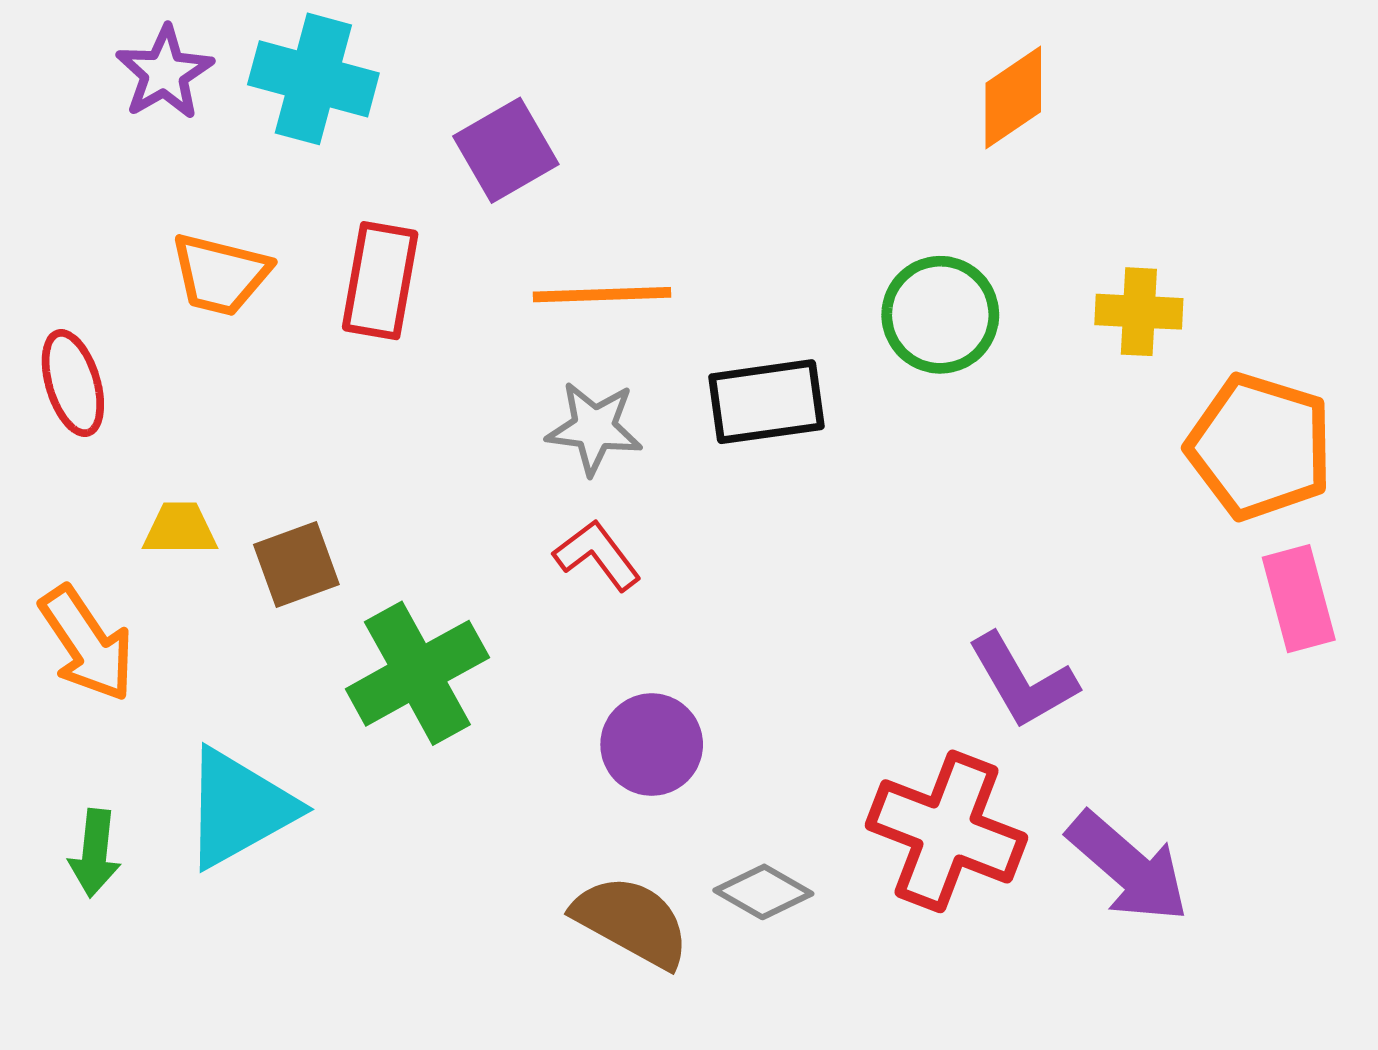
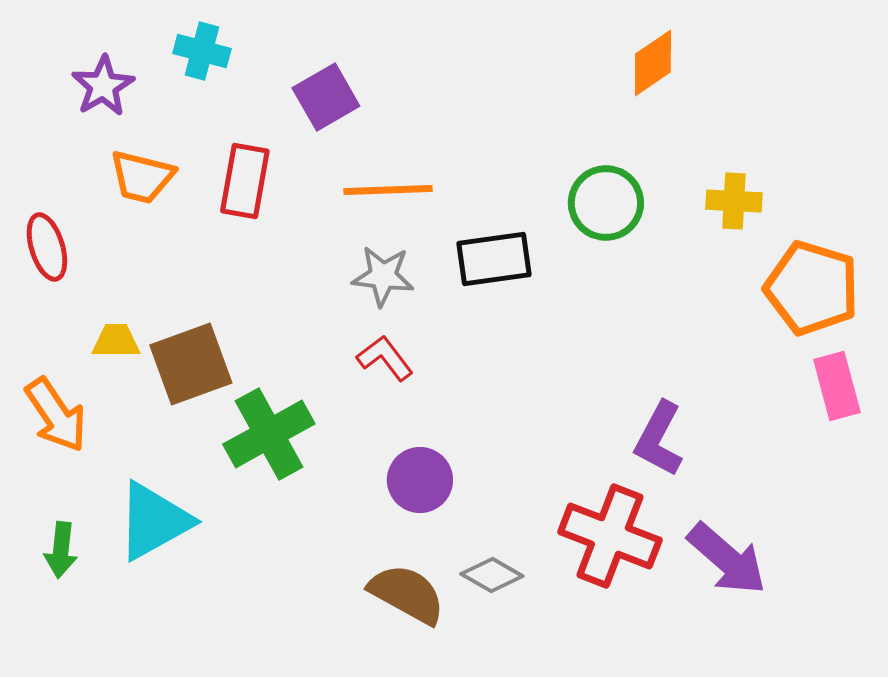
purple star: (164, 73) -> (103, 86), moved
cyan cross: (313, 79) -> (202, 51), size x0.7
brown square: (296, 565) -> (191, 364), size x1.5
purple L-shape: (1023, 681) -> (659, 439), turned 58

